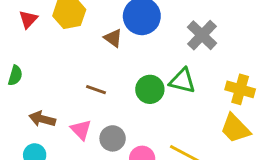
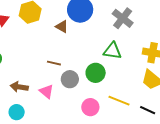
green circle: (150, 89) -> (96, 73), moved
gray circle: (113, 138) -> (70, 79), moved

